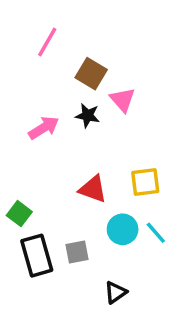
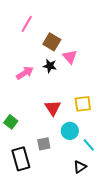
red triangle: (93, 189) -> (53, 108), turned 36
cyan line: (156, 233) -> (89, 145), moved
black rectangle: (37, 256) -> (21, 159), moved
black triangle: (116, 292) -> (80, 167), moved

